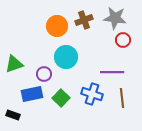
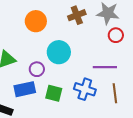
orange circle: (57, 26) -> (36, 21), moved
green square: (61, 98) -> (54, 93), turned -30

